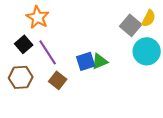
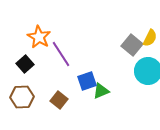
purple line: (48, 52) -> (61, 54), moved
green triangle: (100, 61) -> (101, 91), moved

